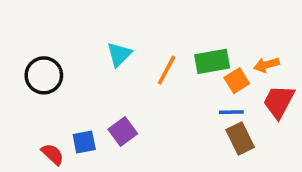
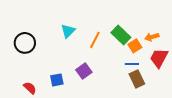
green rectangle: (212, 61) -> (121, 35), turned 54
purple square: (123, 131) -> (84, 71), moved
blue square: (84, 142) -> (57, 80), moved

